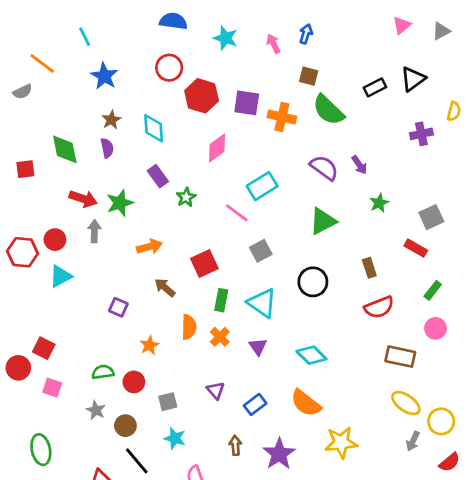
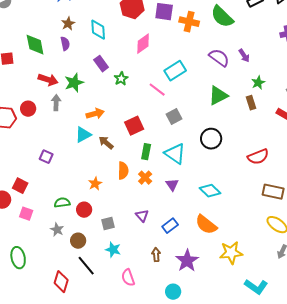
brown rectangle: (369, 268) -> (251, 103), moved
cyan triangle: (61, 276) -> (83, 135), moved
purple square: (118, 307) -> (46, 157), moved

